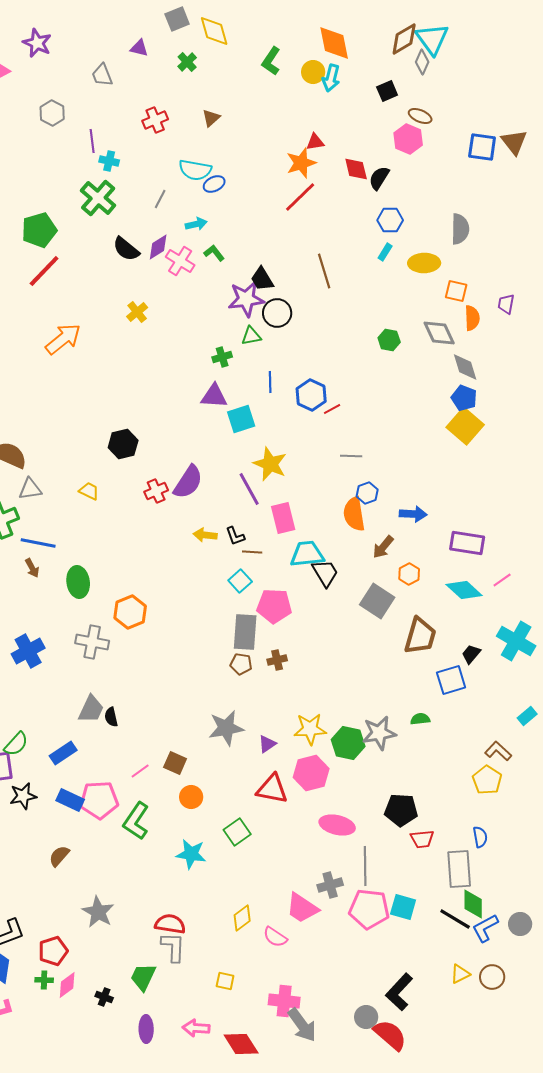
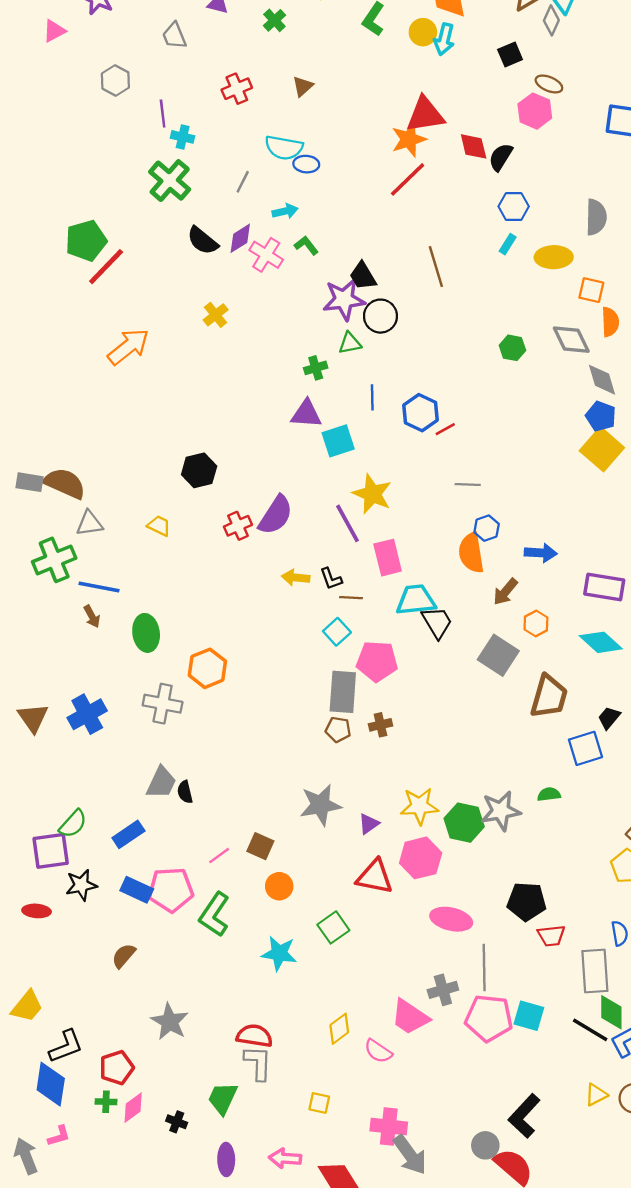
red triangle: (315, 142) -> (425, 115), size x1.8
blue ellipse: (214, 184) -> (306, 164), turned 30
green pentagon: (39, 230) -> (86, 241), moved

